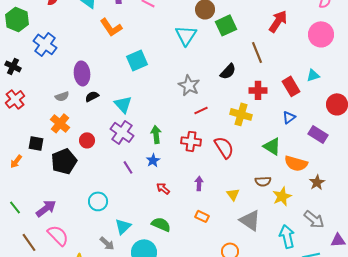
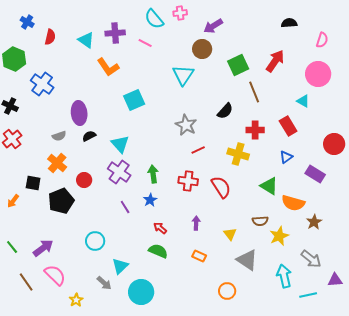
green square: (226, 25) -> (238, 65), moved
cyan triangle: (313, 75) -> (303, 101), moved, turned 48
green semicircle: (161, 224) -> (158, 251), moved

